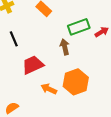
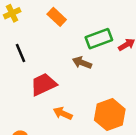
brown arrow: (65, 47) -> (82, 63), turned -56
orange hexagon: (76, 82) -> (110, 115), moved

